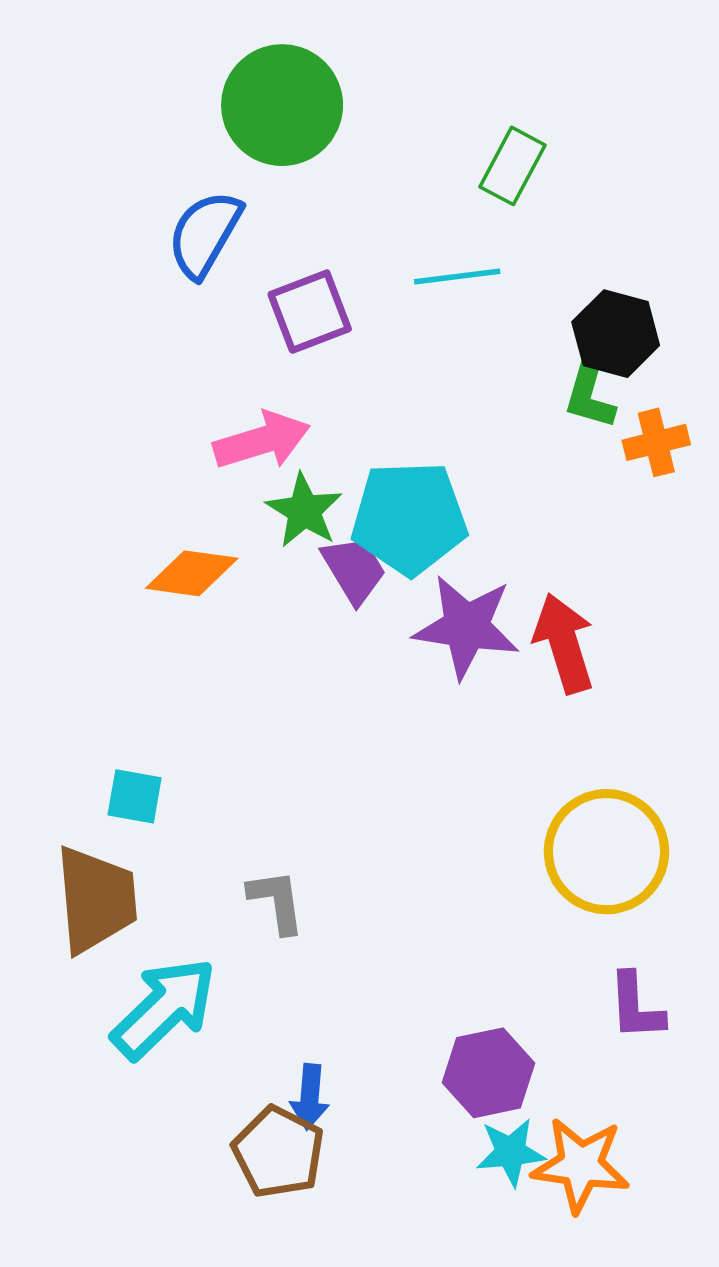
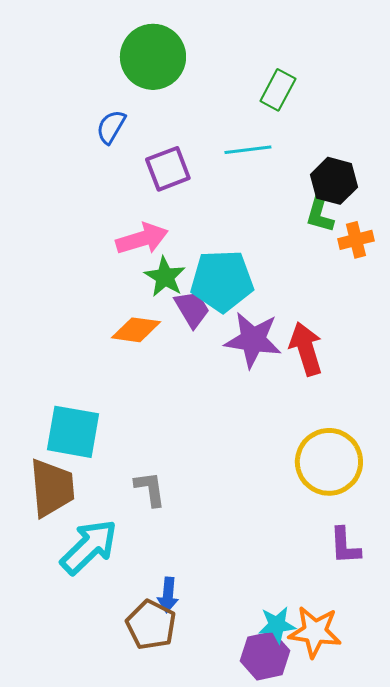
blue semicircle: (205, 234) -> (111, 127), size x0.7
orange diamond: (192, 573) -> (136, 330), moved
cyan square: (135, 796) -> (73, 432), size x1.8
purple hexagon: (489, 1073) -> (265, 656), moved

